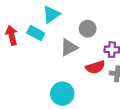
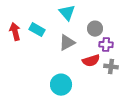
cyan triangle: (51, 14) -> (67, 13), moved, turned -36
gray circle: (88, 29) -> (95, 29), moved

